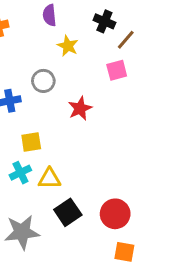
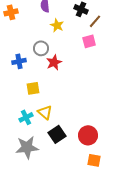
red star: (80, 108) -> (54, 62), moved
cyan cross: (20, 173) -> (26, 117), moved
yellow triangle: (49, 179) -> (45, 112), turned 42

